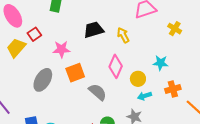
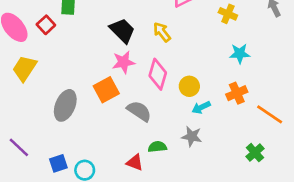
black trapezoid: (94, 30) -> (122, 31), turned 70
red square: (34, 34) -> (46, 25), moved
pink star: (61, 49) -> (124, 62), moved
cyan star: (161, 63) -> (240, 54), moved

